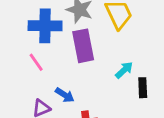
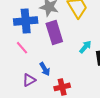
blue arrow: (65, 95) -> (45, 69), turned 32

